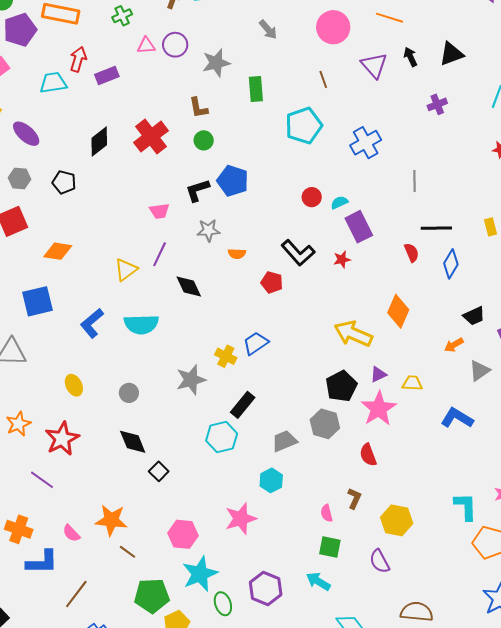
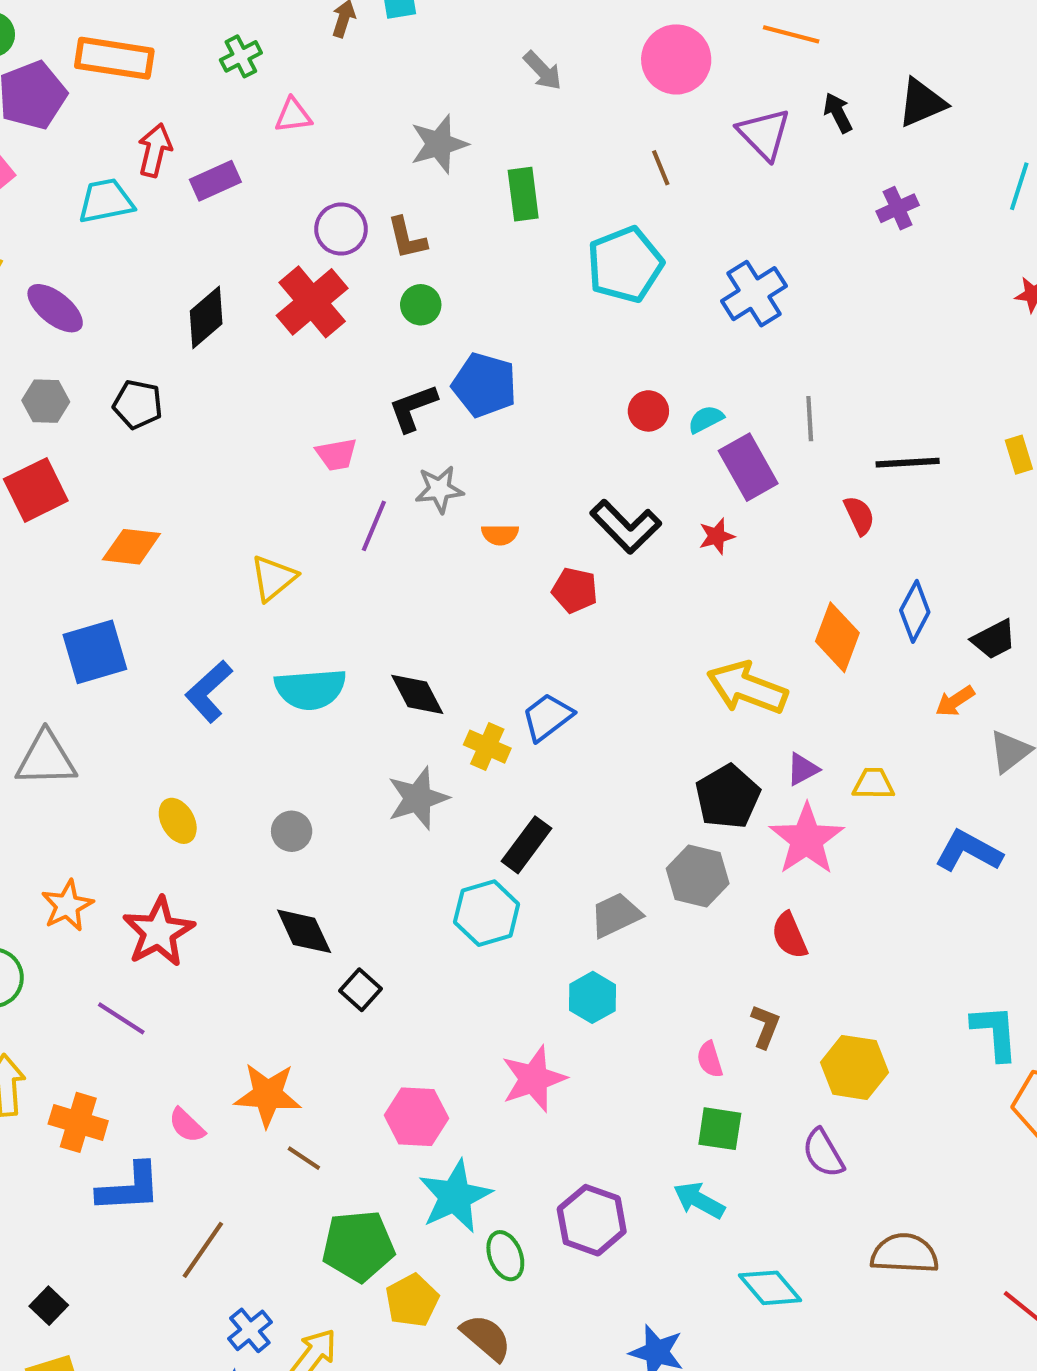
purple circle: (175, 45) -> (341, 229), moved
gray line: (415, 181) -> (810, 419), moved
purple line: (160, 254) -> (374, 526), moved
blue diamond: (451, 264) -> (915, 611), moved
black diamond: (189, 287) -> (417, 694), moved

